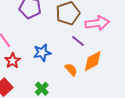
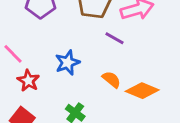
orange diamond: (93, 61) -> (142, 91), moved, turned 60

